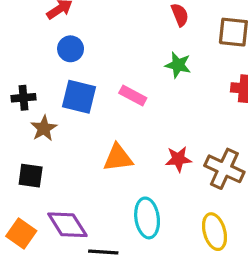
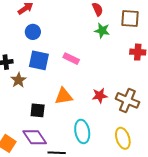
green star: (178, 65) -> (102, 31), moved
black square: (31, 176) -> (38, 110), moved

